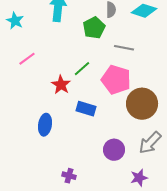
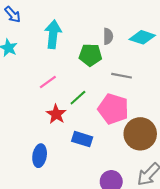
green pentagon: (94, 28) -> (90, 55), turned 30
pink line: (27, 59) -> (48, 82), moved

